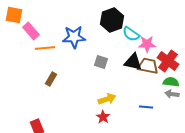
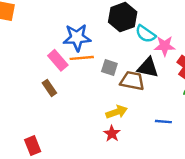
pink rectangle: (31, 31) -> (58, 60), moved
orange line: (45, 48) -> (82, 58), moved
brown trapezoid: (148, 66) -> (132, 81), moved
brown rectangle: (51, 79) -> (49, 88), turned -64

